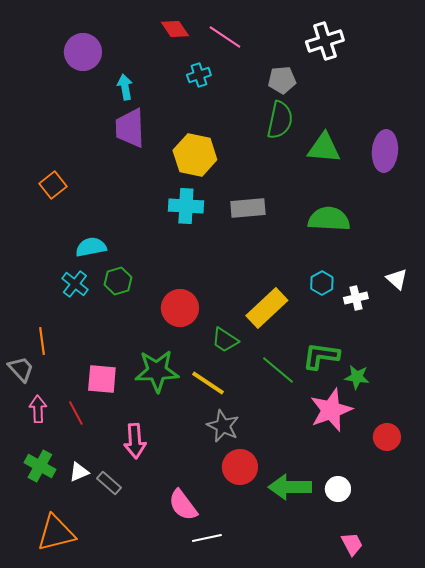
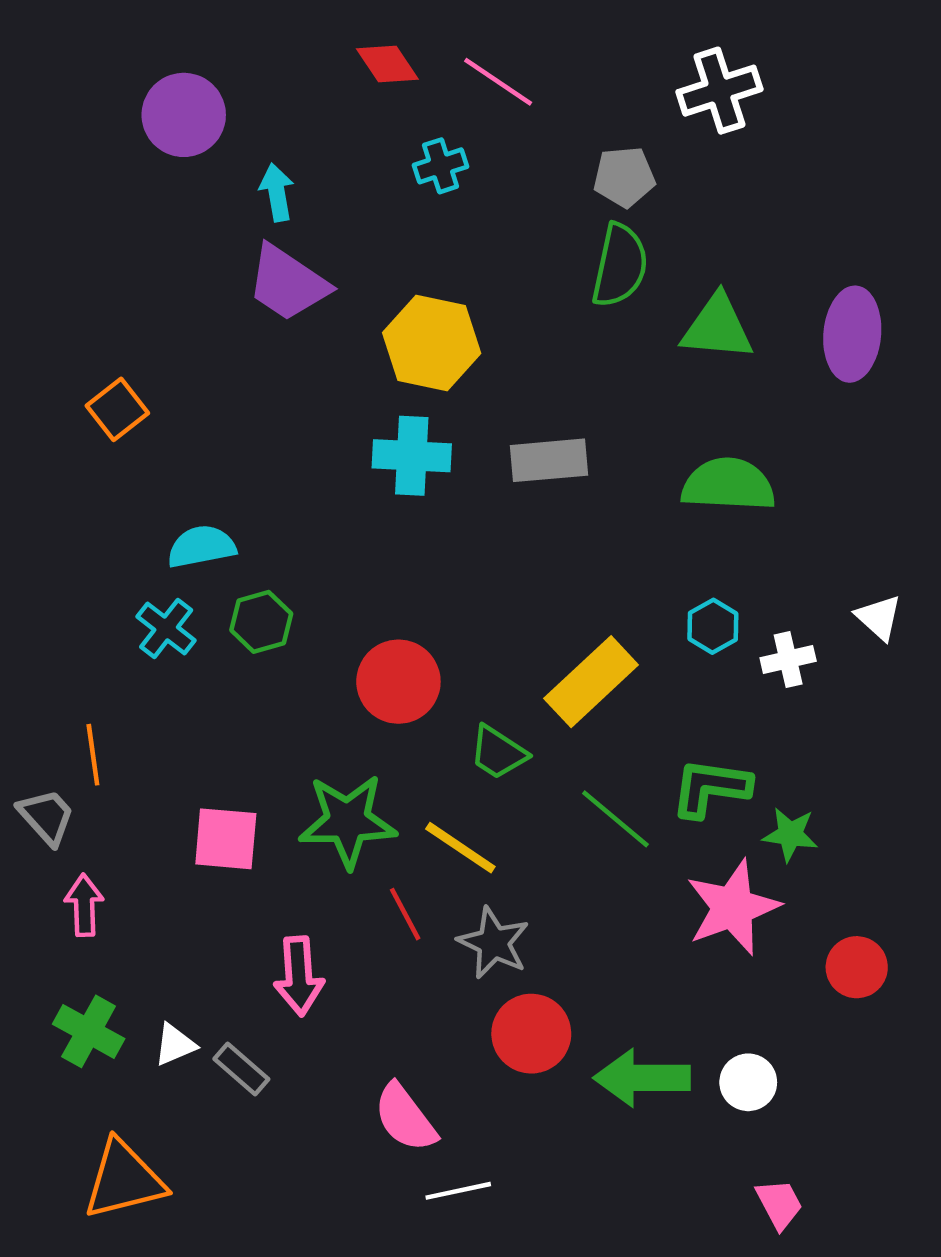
purple trapezoid: (130, 128) -> (288, 283), turned -54
red line: (76, 413) -> (405, 914), moved

